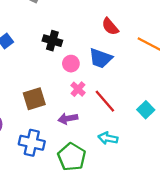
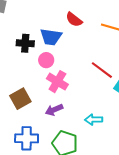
blue trapezoid: (101, 58) -> (51, 37), moved
pink cross: (78, 89) -> (57, 82), size x1.5
red line: (105, 101) -> (102, 70), moved

